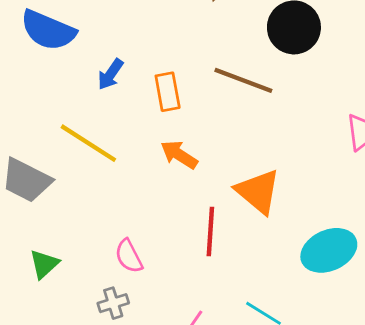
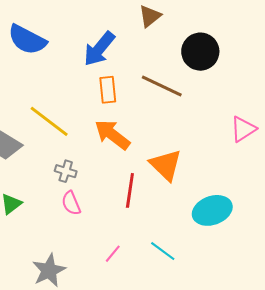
blue arrow: (110, 74) -> (99, 49), moved, size x1.6
orange arrow: (179, 155) -> (112, 135), size x1.4
gray cross: (113, 303) -> (66, 171), moved, turned 30

